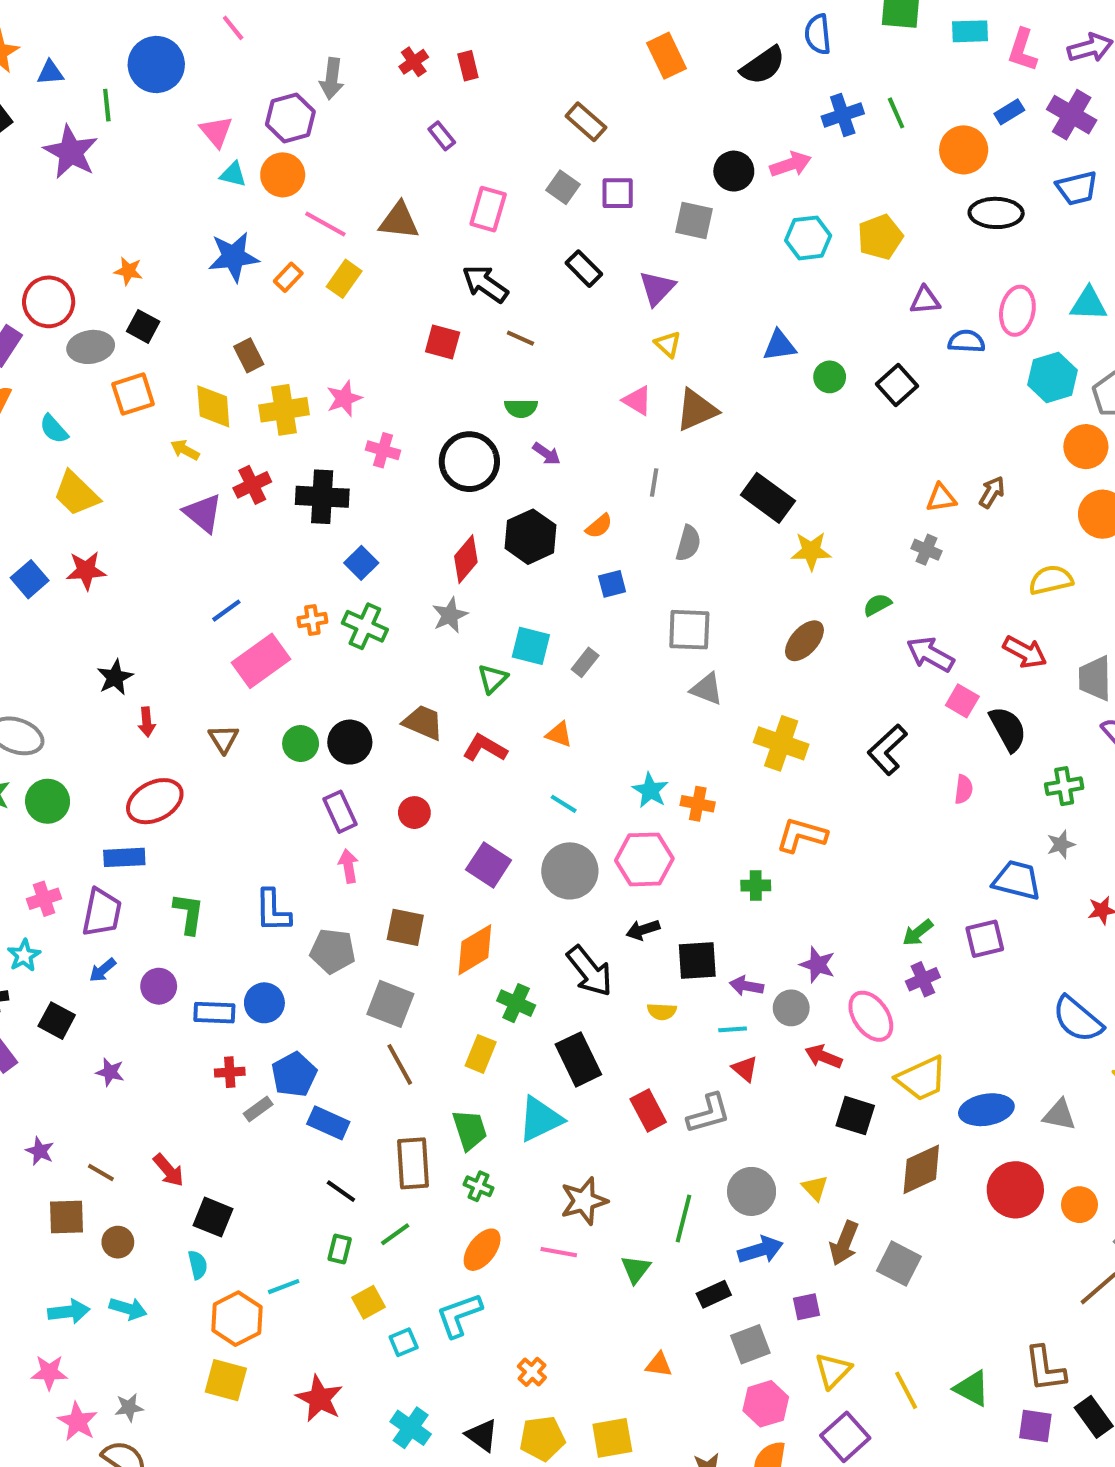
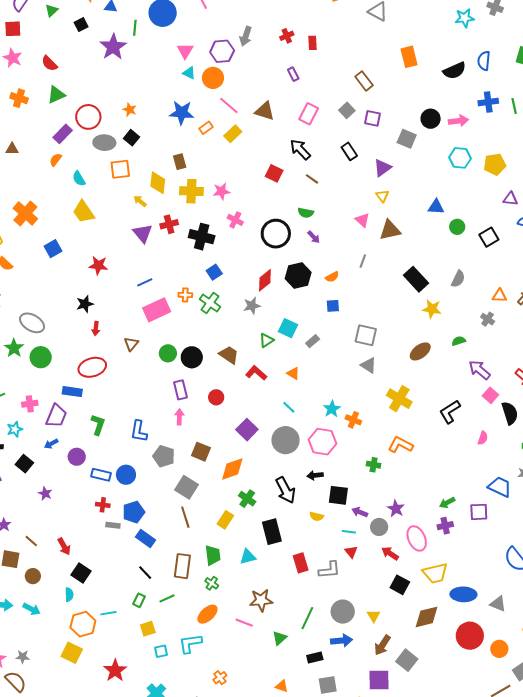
gray semicircle: (688, 543) -> (458, 279), moved
red star: (86, 570) -> (98, 265), moved
gray rectangle: (258, 1109) -> (113, 525), turned 32
cyan triangle: (540, 1119) -> (248, 557), size x0.7
purple square: (806, 1307) -> (379, 680), moved, size x1.6

